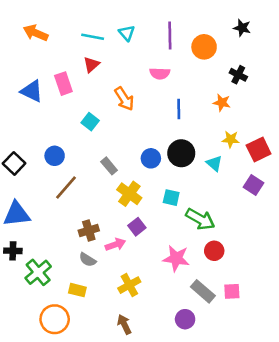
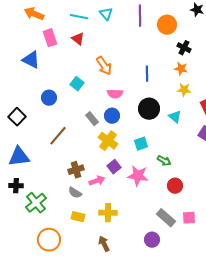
red triangle: (91, 65) -> (78, 39), turned -40
pink semicircle: (160, 73) -> (115, 94), moved
black cross: (238, 75) -> (184, 48), moved
pink rectangle: (63, 84) -> (50, 38), moved
yellow star: (231, 139) -> (184, 90), moved
blue circle: (55, 156) -> (49, 98), moved
blue circle: (151, 158) -> (112, 116), moved
cyan square: (171, 198) -> (141, 144), turned -32
green arrow: (200, 219) -> (164, 161), size x0.6
pink star: (176, 258) -> (138, 176), moved
yellow cross: (129, 285) -> (108, 213), turned 30
yellow rectangle: (77, 290) -> (78, 217), moved

